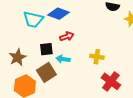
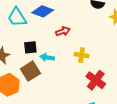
cyan trapezoid: (33, 19) -> (17, 17), turned 45
red arrow: (67, 36) -> (63, 31), moved

